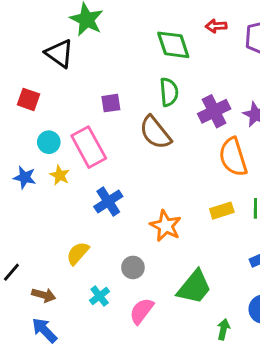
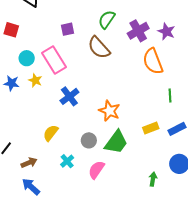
green semicircle: (169, 92) -> (107, 19), turned -138
yellow rectangle: (222, 211) -> (151, 128), moved
green trapezoid: (194, 287) -> (116, 142), moved
brown arrow: (44, 295) -> (29, 163), turned -35

